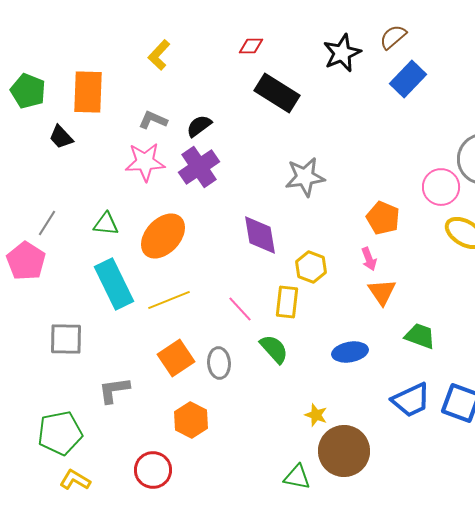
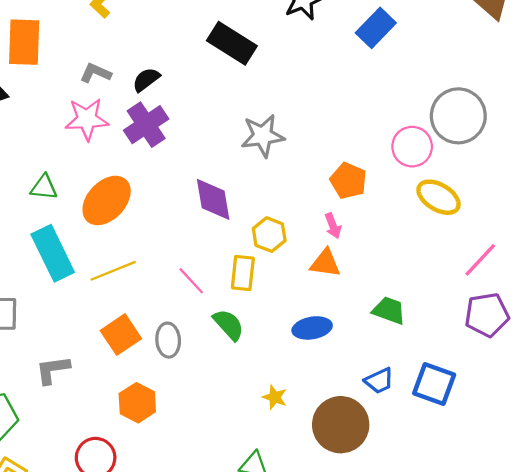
orange triangle: (382, 292) -> (325, 263), moved, turned -48
blue trapezoid: (411, 400) -> (379, 381), size x0.7
brown circle: (344, 451) -> (341, 425), moved

